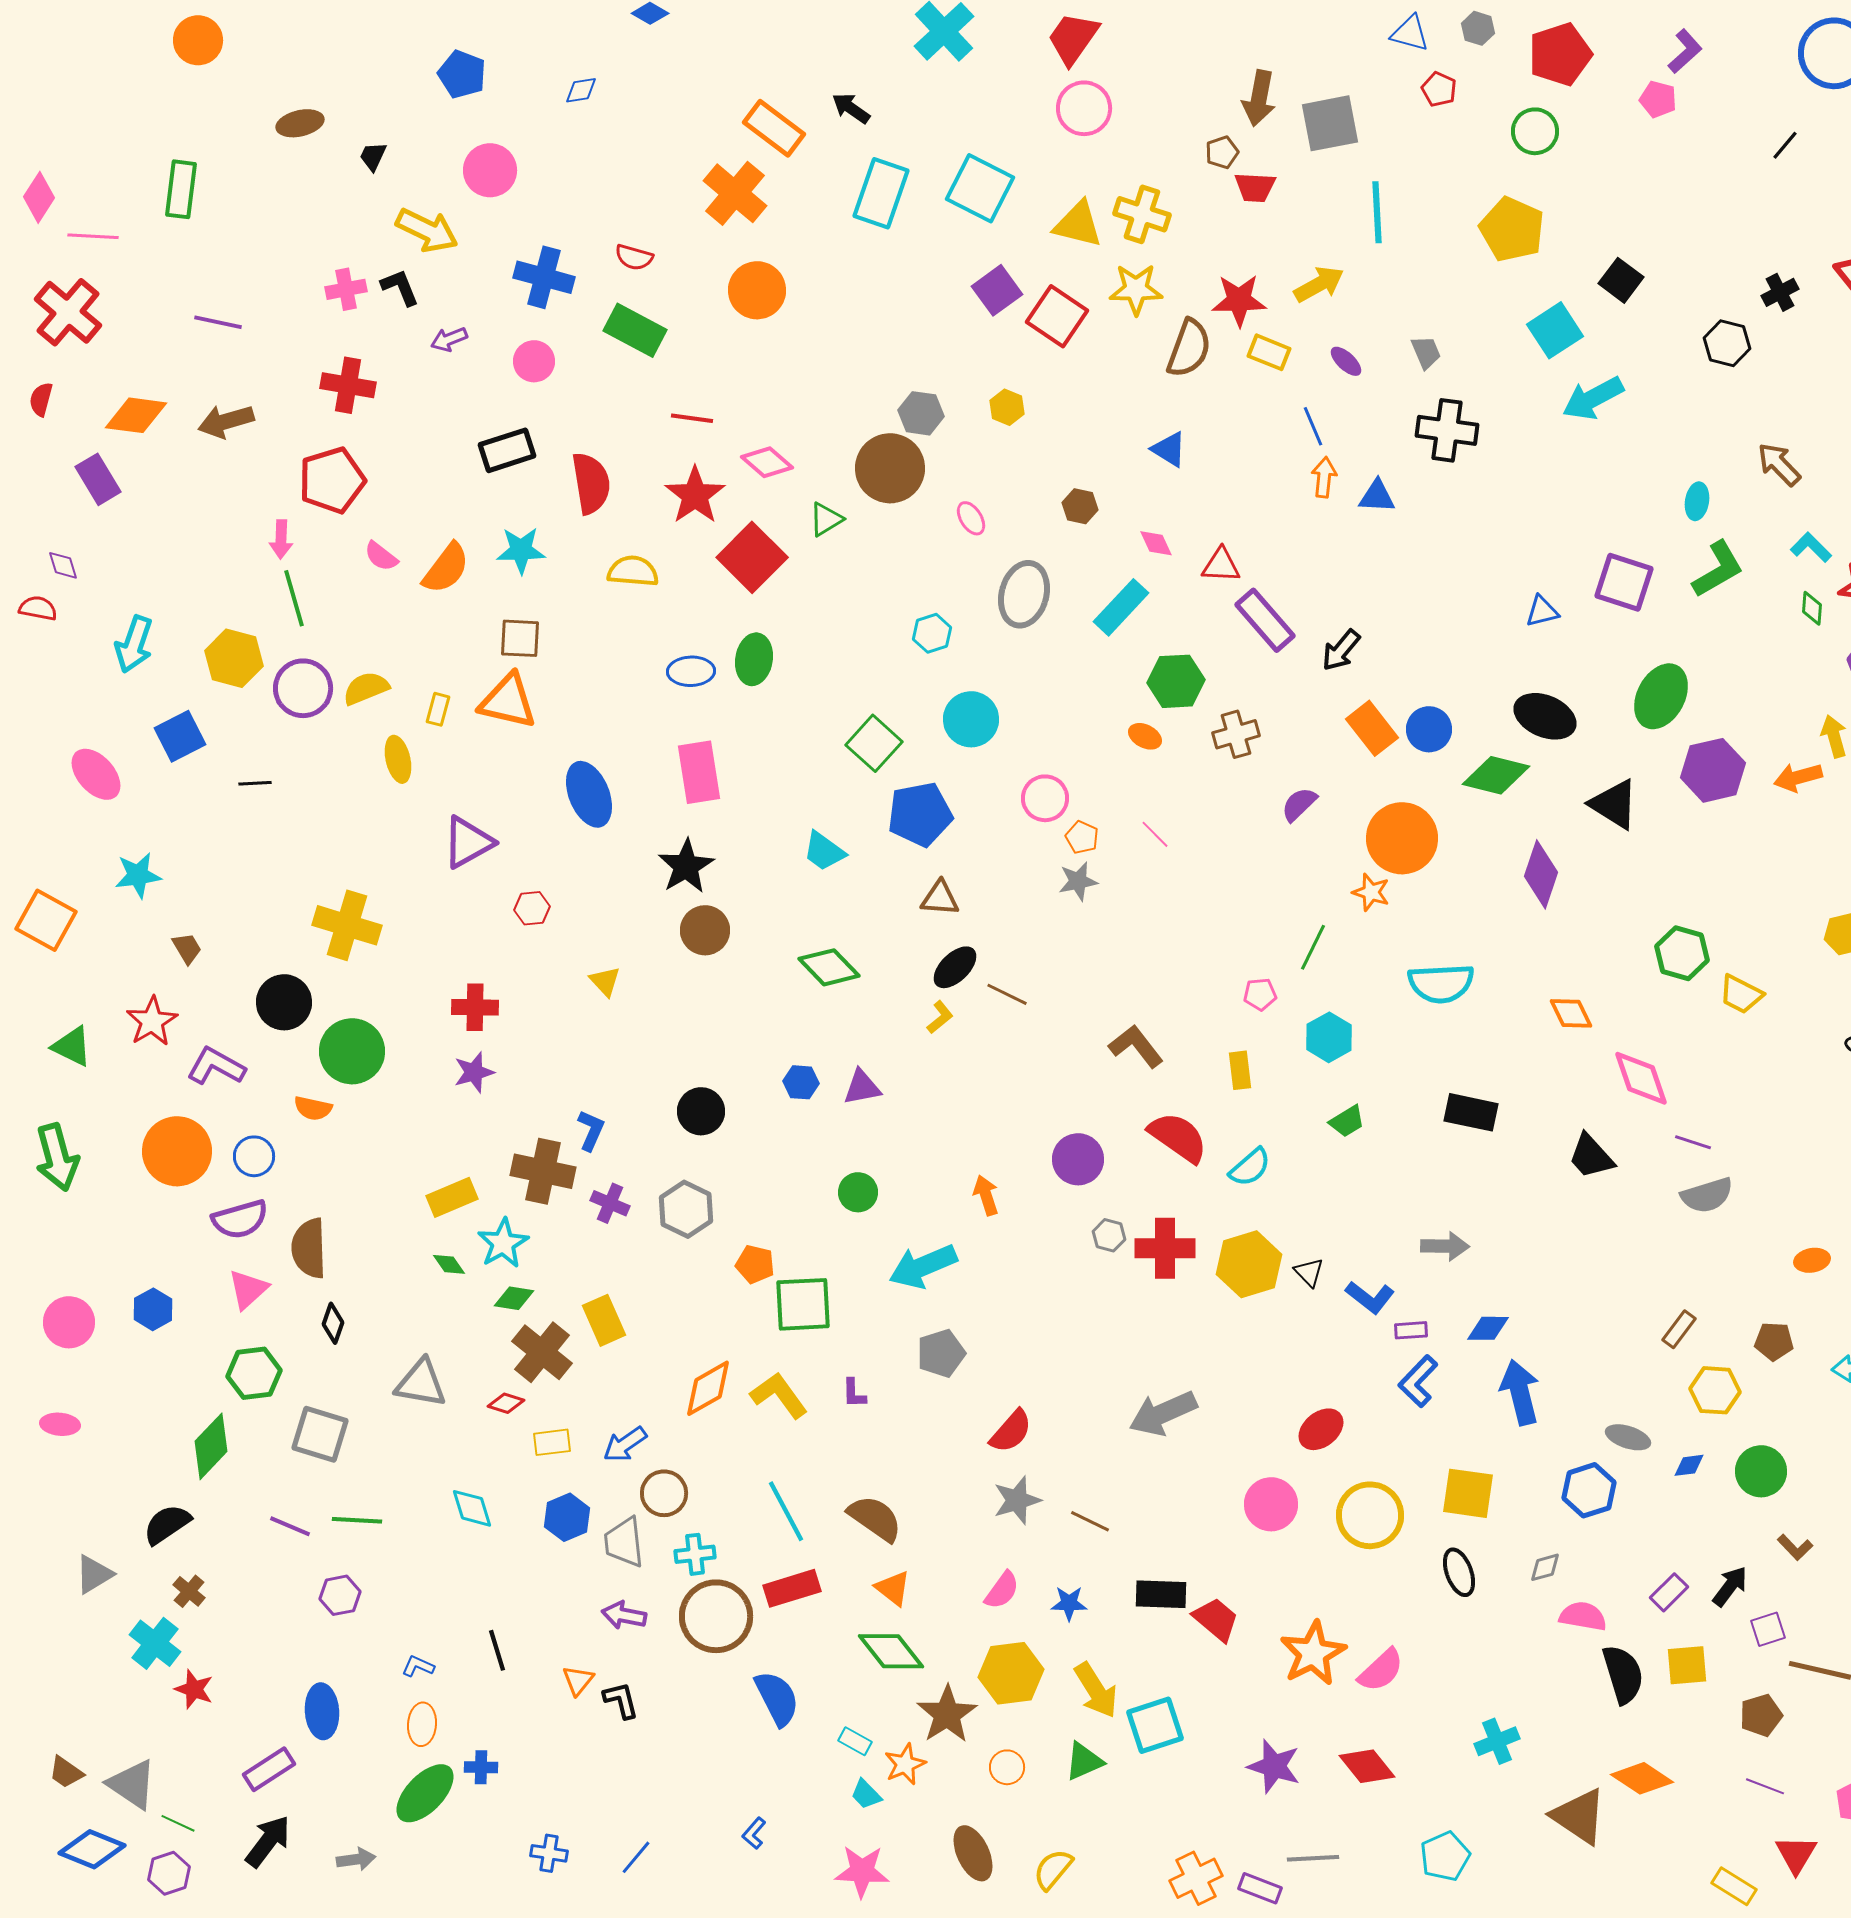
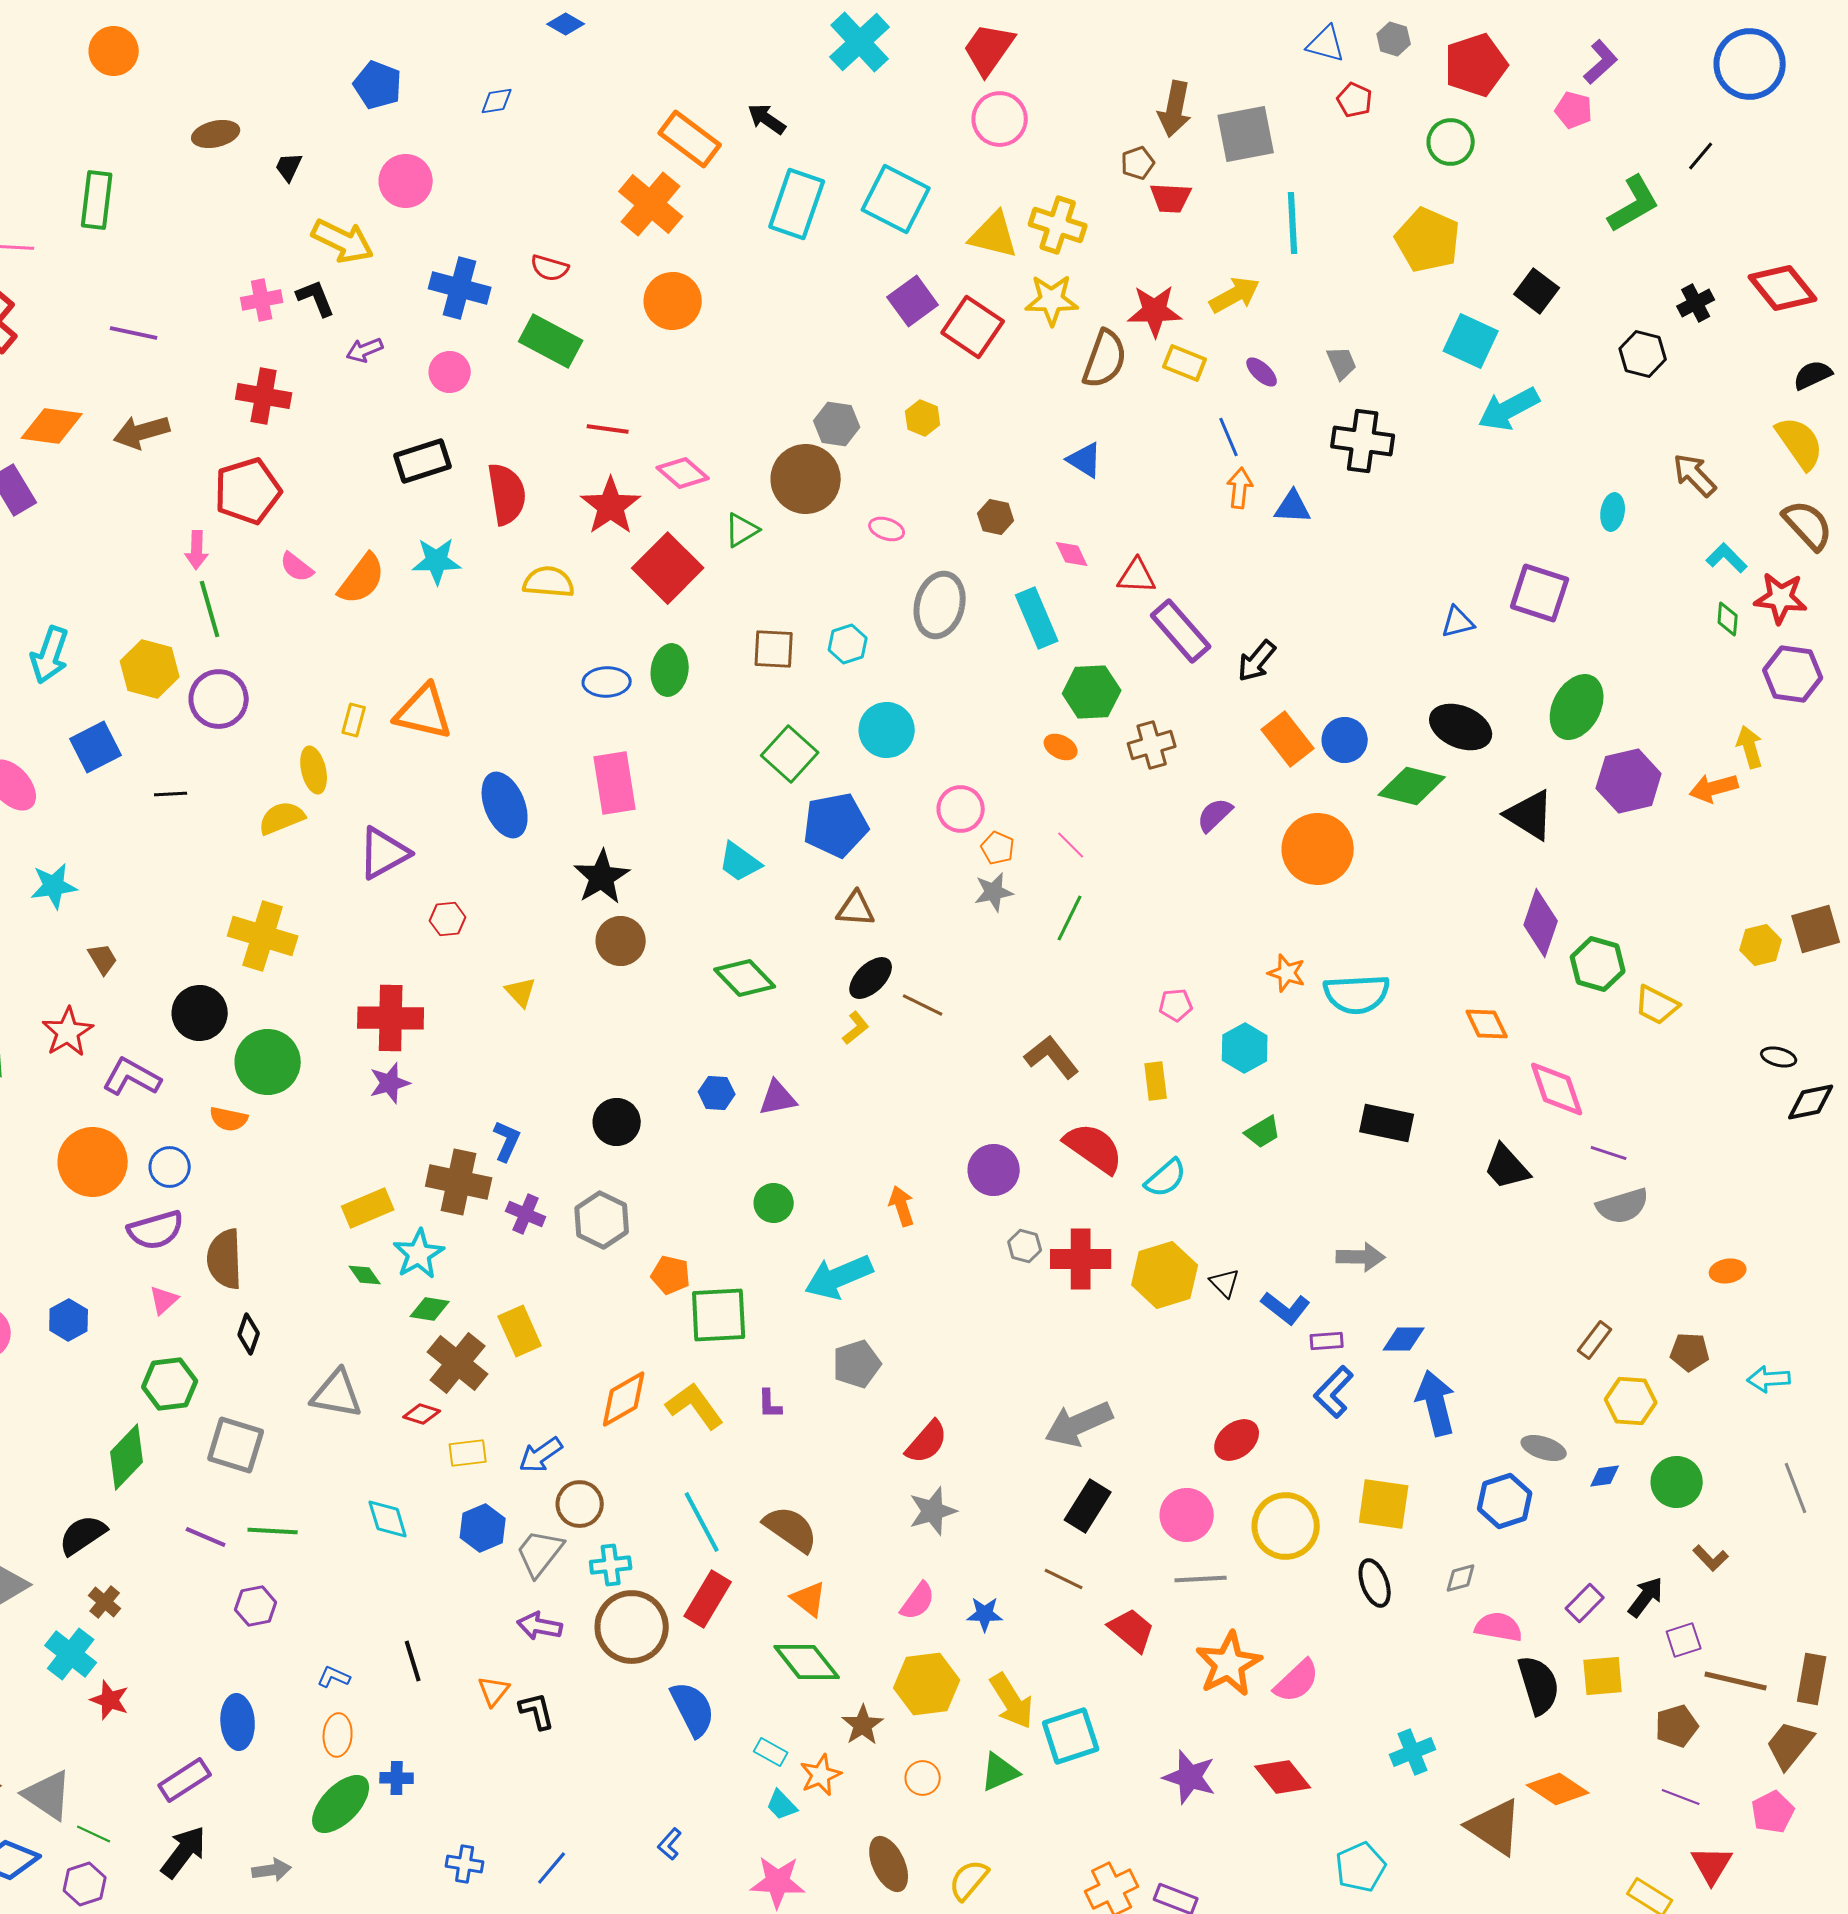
cyan square: (1555, 330) -> (1471, 341), turned -32
pink ellipse: (971, 518) -> (887, 529), turned -40
green L-shape: (1718, 569) -> (1634, 204), moved
cyan rectangle: (1121, 607) -> (1037, 618), turned -66
brown square: (520, 638) -> (774, 649), moved
yellow semicircle: (366, 688) -> (282, 818), moved
purple diamond: (1541, 874) -> (1541, 923), moved
orange star: (1371, 892) -> (1287, 973), moved
green line: (1313, 947) -> (1070, 918), moved
red cross: (475, 1007) -> (391, 1018), size x1.4
pink triangle: (248, 1289) -> (164, 1300), size x0.7
brown line: (1090, 1521) -> (1064, 1579), moved
gray trapezoid: (624, 1542) -> (540, 1553), turned 44
red rectangle: (792, 1588) -> (708, 1599), turned -42
black rectangle: (1161, 1594) -> (1088, 1506), moved, turned -60
brown star: (947, 1714) -> (863, 1725), size x0.7
gray line: (1313, 1858) -> (1201, 1579), moved

